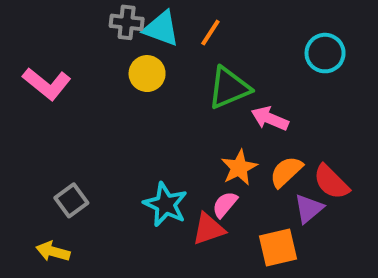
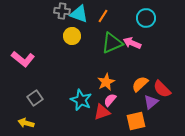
cyan circle: (325, 53) -> (146, 18), moved
pink L-shape: (47, 84) -> (23, 59), moved
pink arrow: (270, 119) -> (132, 43), moved
orange star: (239, 168) -> (106, 82), moved

